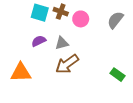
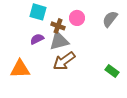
brown cross: (61, 12) -> (58, 26), moved
gray triangle: (62, 43) -> (59, 41), size x1.5

